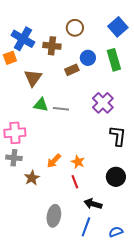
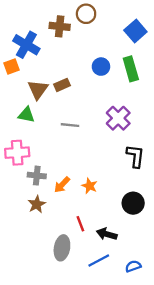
brown circle: (75, 28) -> (86, 14), moved
brown cross: (52, 46) -> (60, 26), moved
brown rectangle: (72, 70) -> (62, 85), moved
green triangle: (41, 105) -> (26, 115), moved
gray cross: (14, 158) -> (37, 176), moved
red line: (75, 182) -> (80, 224), moved
blue line: (86, 227) -> (99, 260), turned 42

